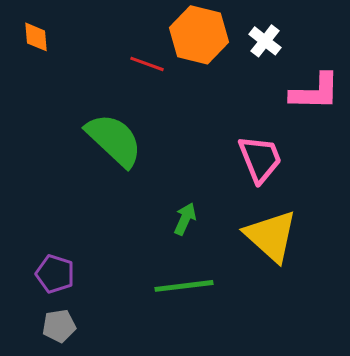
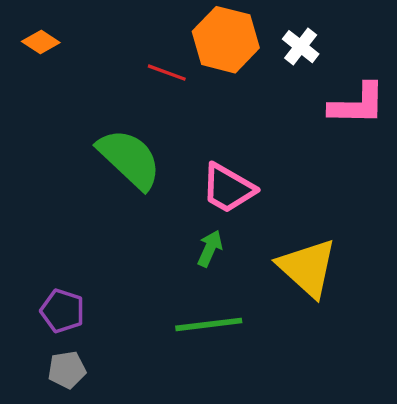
orange diamond: (36, 37) -> (41, 42), turned -52
pink trapezoid: (260, 159) -> (228, 188), moved, turned 142

